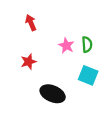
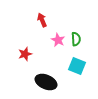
red arrow: (31, 23) -> (42, 20), moved

